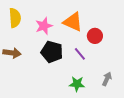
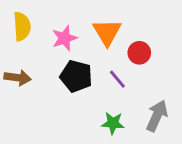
orange triangle: (73, 22) -> (107, 32), turned 35
gray arrow: (107, 79) -> (157, 116), size x1.5

